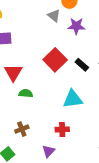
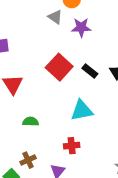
green semicircle: (26, 93) -> (31, 122), moved
brown cross: (22, 129) -> (28, 160), moved

